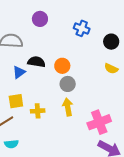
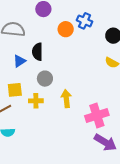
black semicircle: (36, 62) -> (37, 52), turned -102
orange circle: (62, 66) -> (66, 29), moved
gray circle: (68, 84) -> (45, 79), moved

